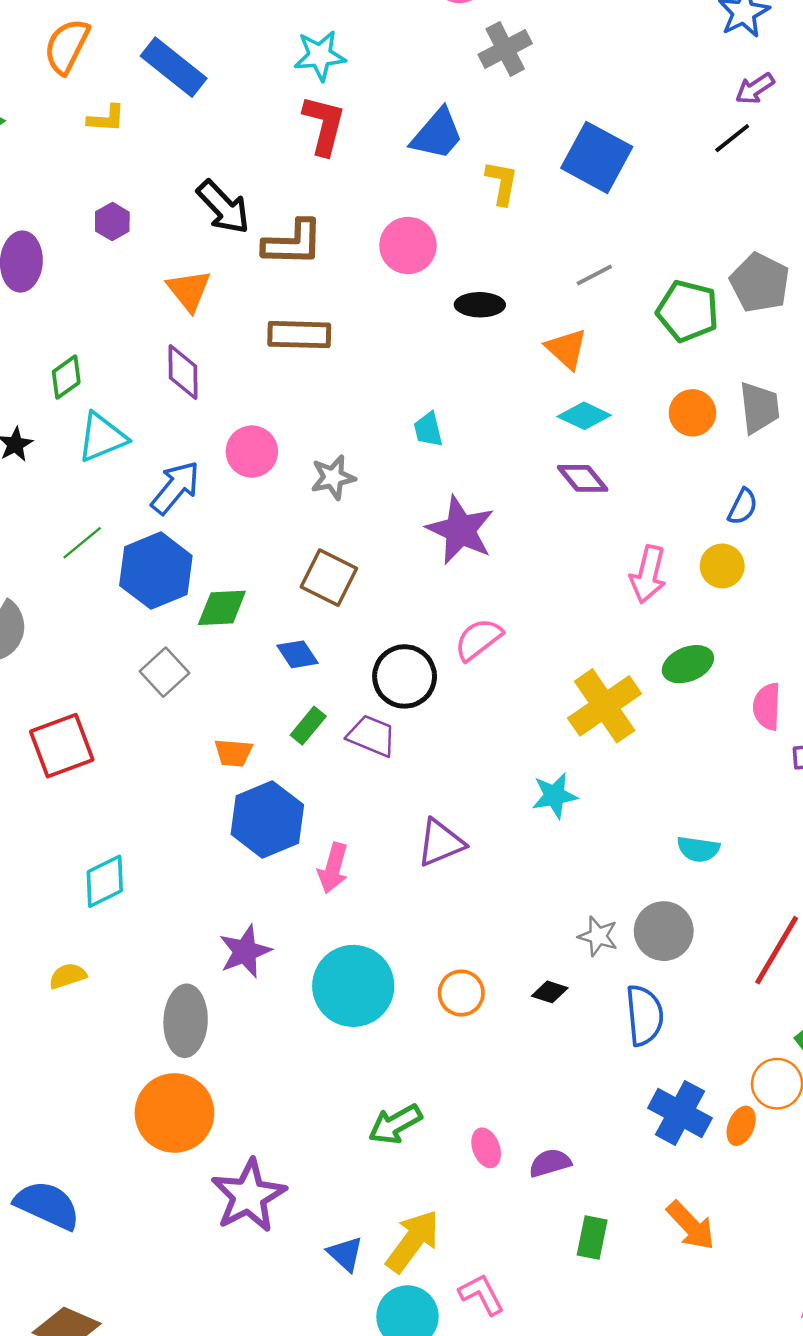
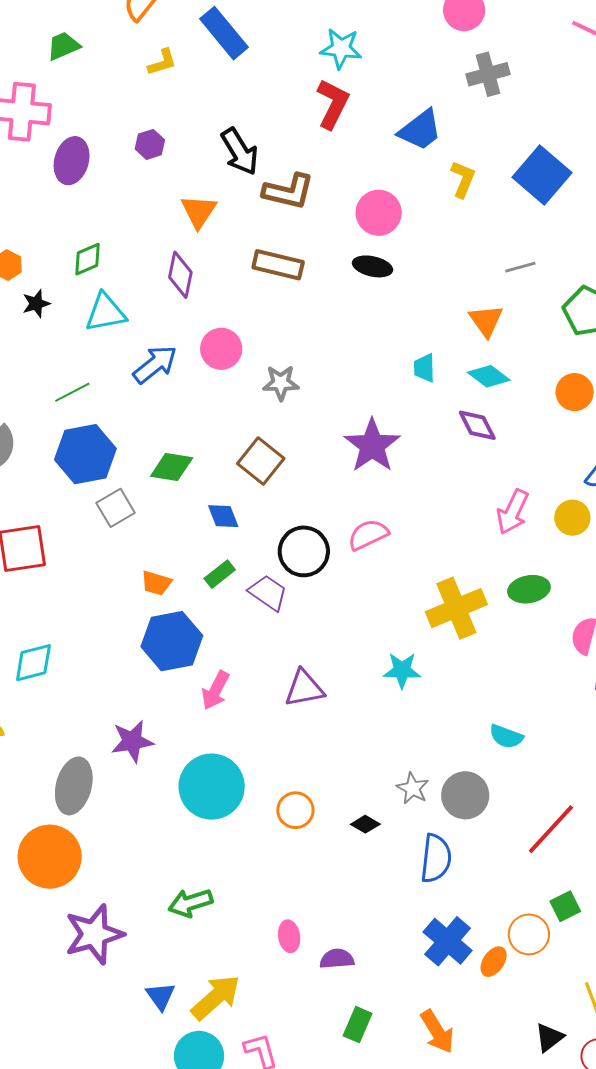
yellow L-shape: (106, 119) -> (162, 62), turned -32
black ellipse: (480, 305) -> (373, 266), moved
cyan trapezoid: (428, 430) -> (424, 368), moved
blue hexagon: (156, 571) -> (85, 454), moved
green arrow: (395, 1124) -> (190, 903), moved

